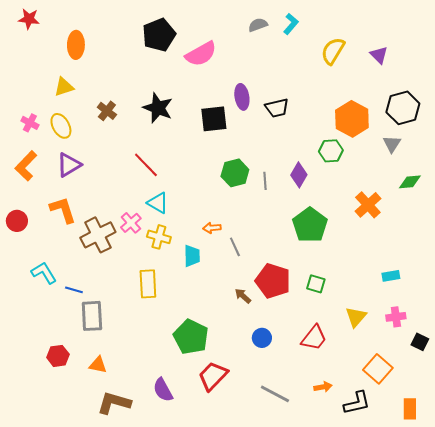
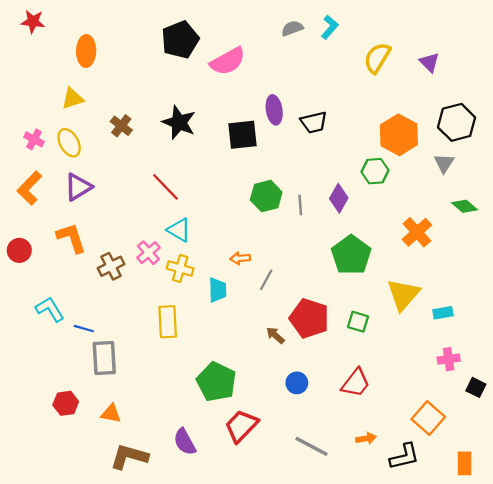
green diamond: (410, 182) -> (464, 206), turned 45
brown cross: (98, 235) -> (111, 266), size x0.7
gray line: (235, 247) -> (266, 280), turned 54
yellow triangle: (356, 317) -> (403, 295), moved, size x1.4

